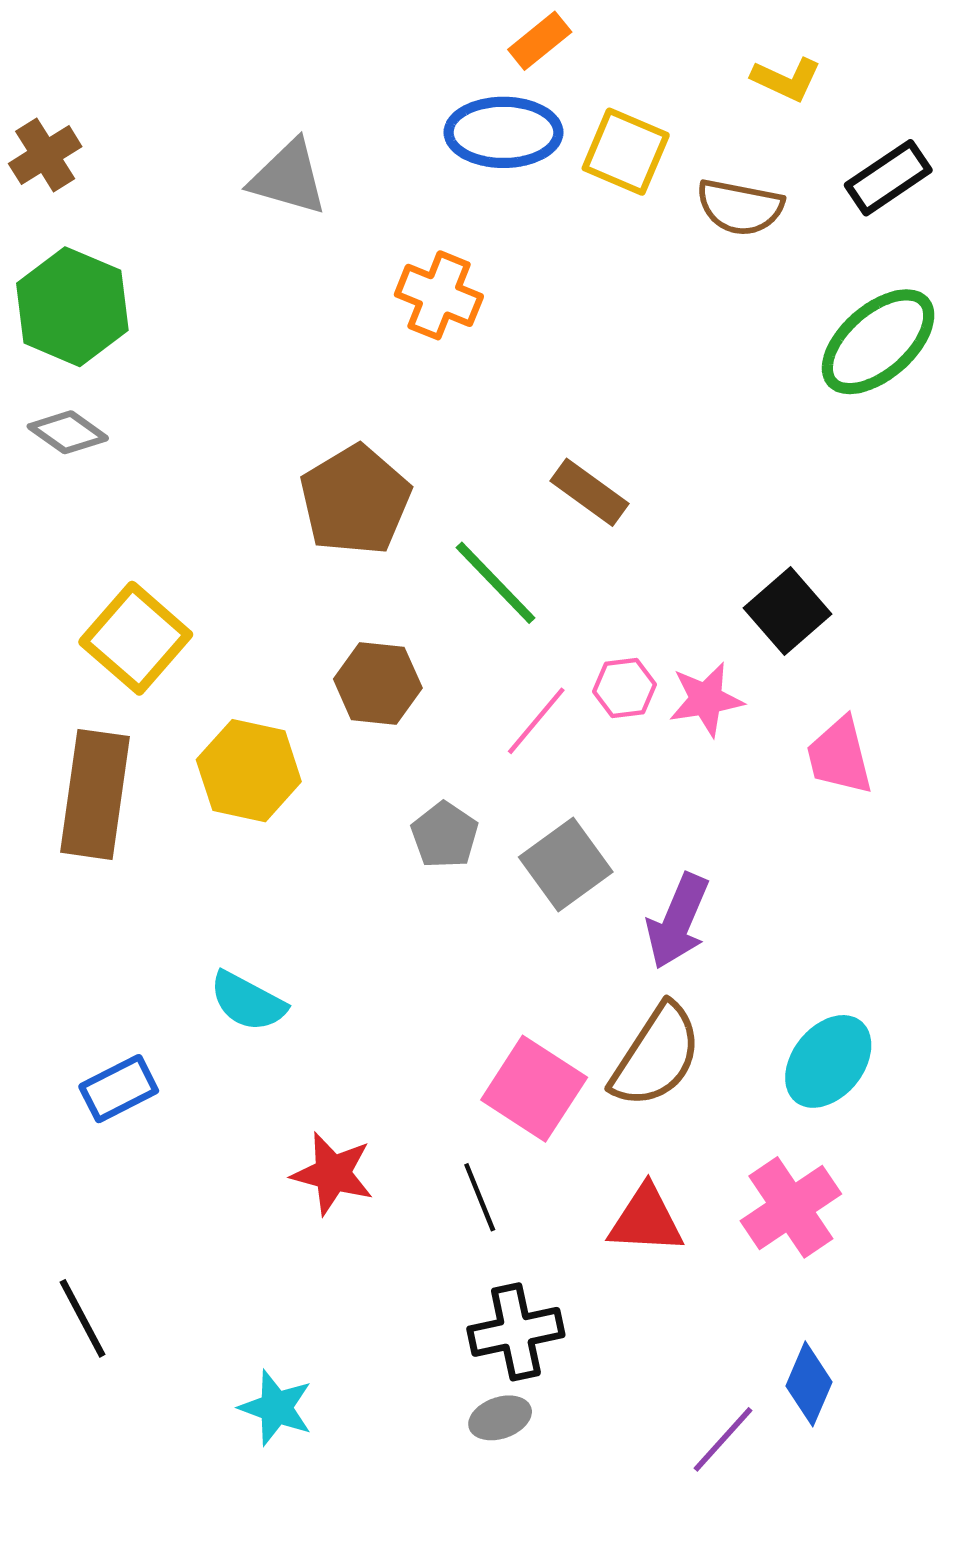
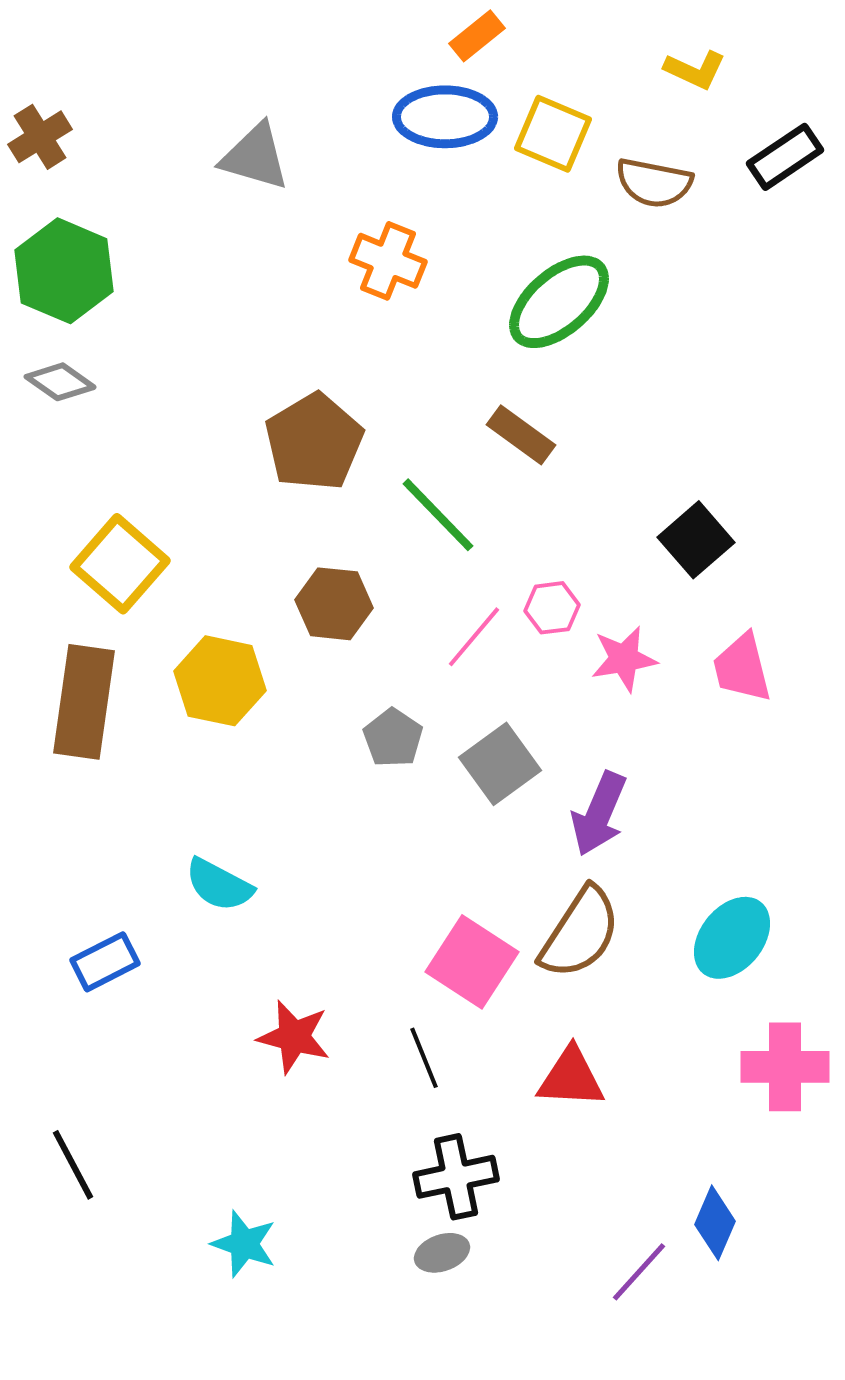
green ellipse: (878, 342) -> (559, 302), moved
pink star: (706, 699) -> (624, 659), moved
pink cross: (791, 1207) -> (785, 1067), moved, turned 34

